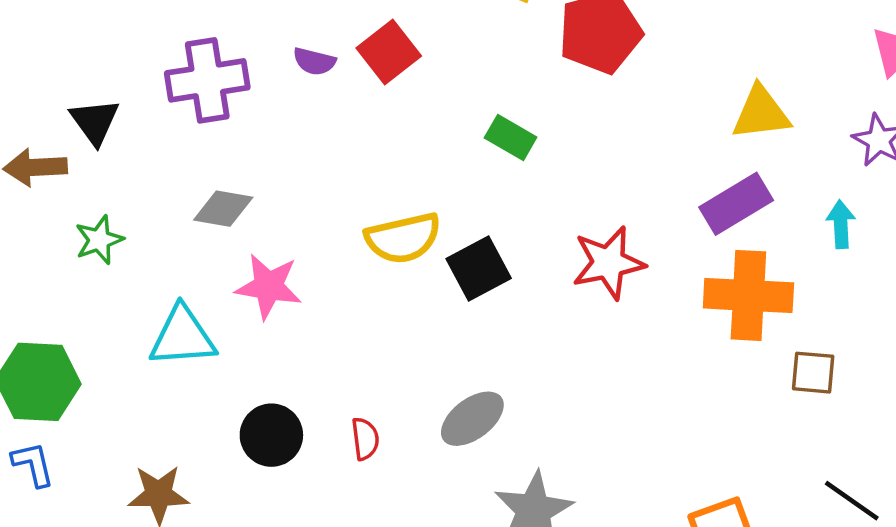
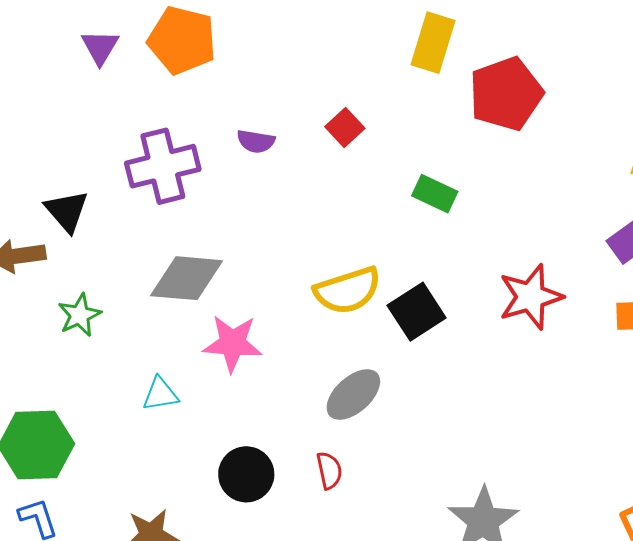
red square: (389, 52) -> (345, 127), moved, size x0.7
gray diamond: (223, 209) -> (187, 278), size x1.4
cyan triangle: (183, 337) -> (160, 394), size x0.6
gray ellipse: (472, 419) -> (353, 395), moved

